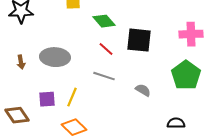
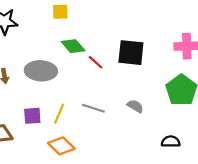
green diamond: (104, 21) -> (73, 46), moved
gray line: (104, 76) -> (93, 108), moved

